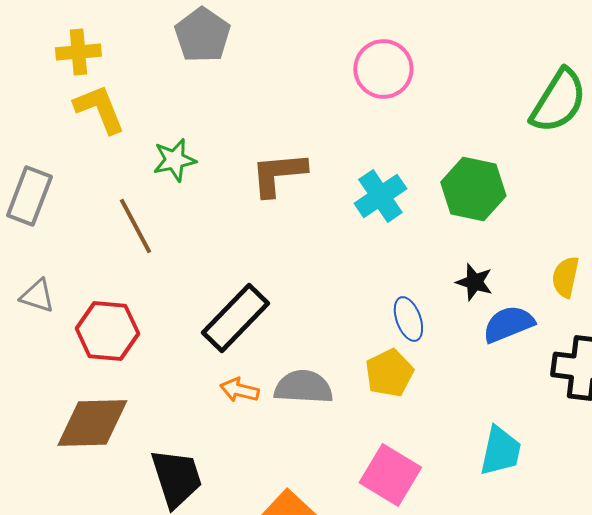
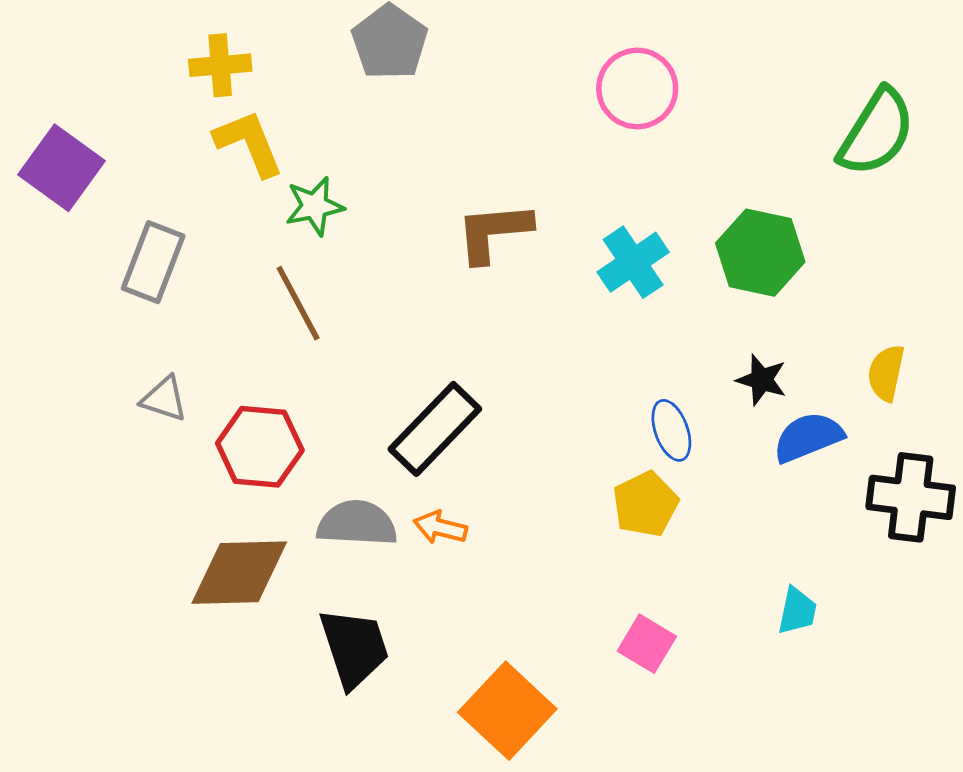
green star: (174, 160) -> (314, 206), moved
gray semicircle: (303, 387) -> (357, 523), moved
cyan trapezoid: (500, 451) -> (797, 611), size x0.7
pink square: (390, 475) -> (647, 644), size x0.7

